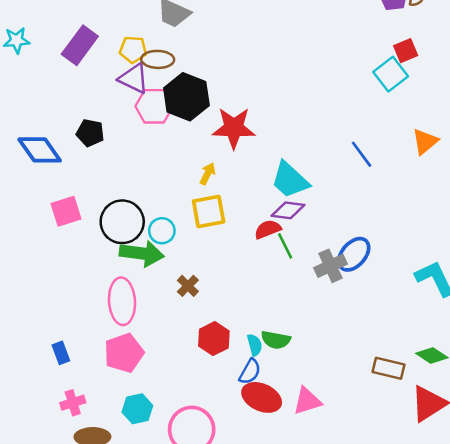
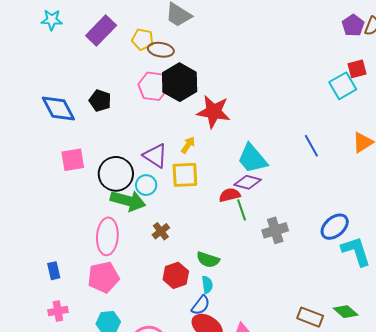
purple triangle: (134, 79) -> (155, 156), moved
blue ellipse: (354, 254) -> (335, 227), moved
green semicircle: (276, 340) -> (208, 260), moved

